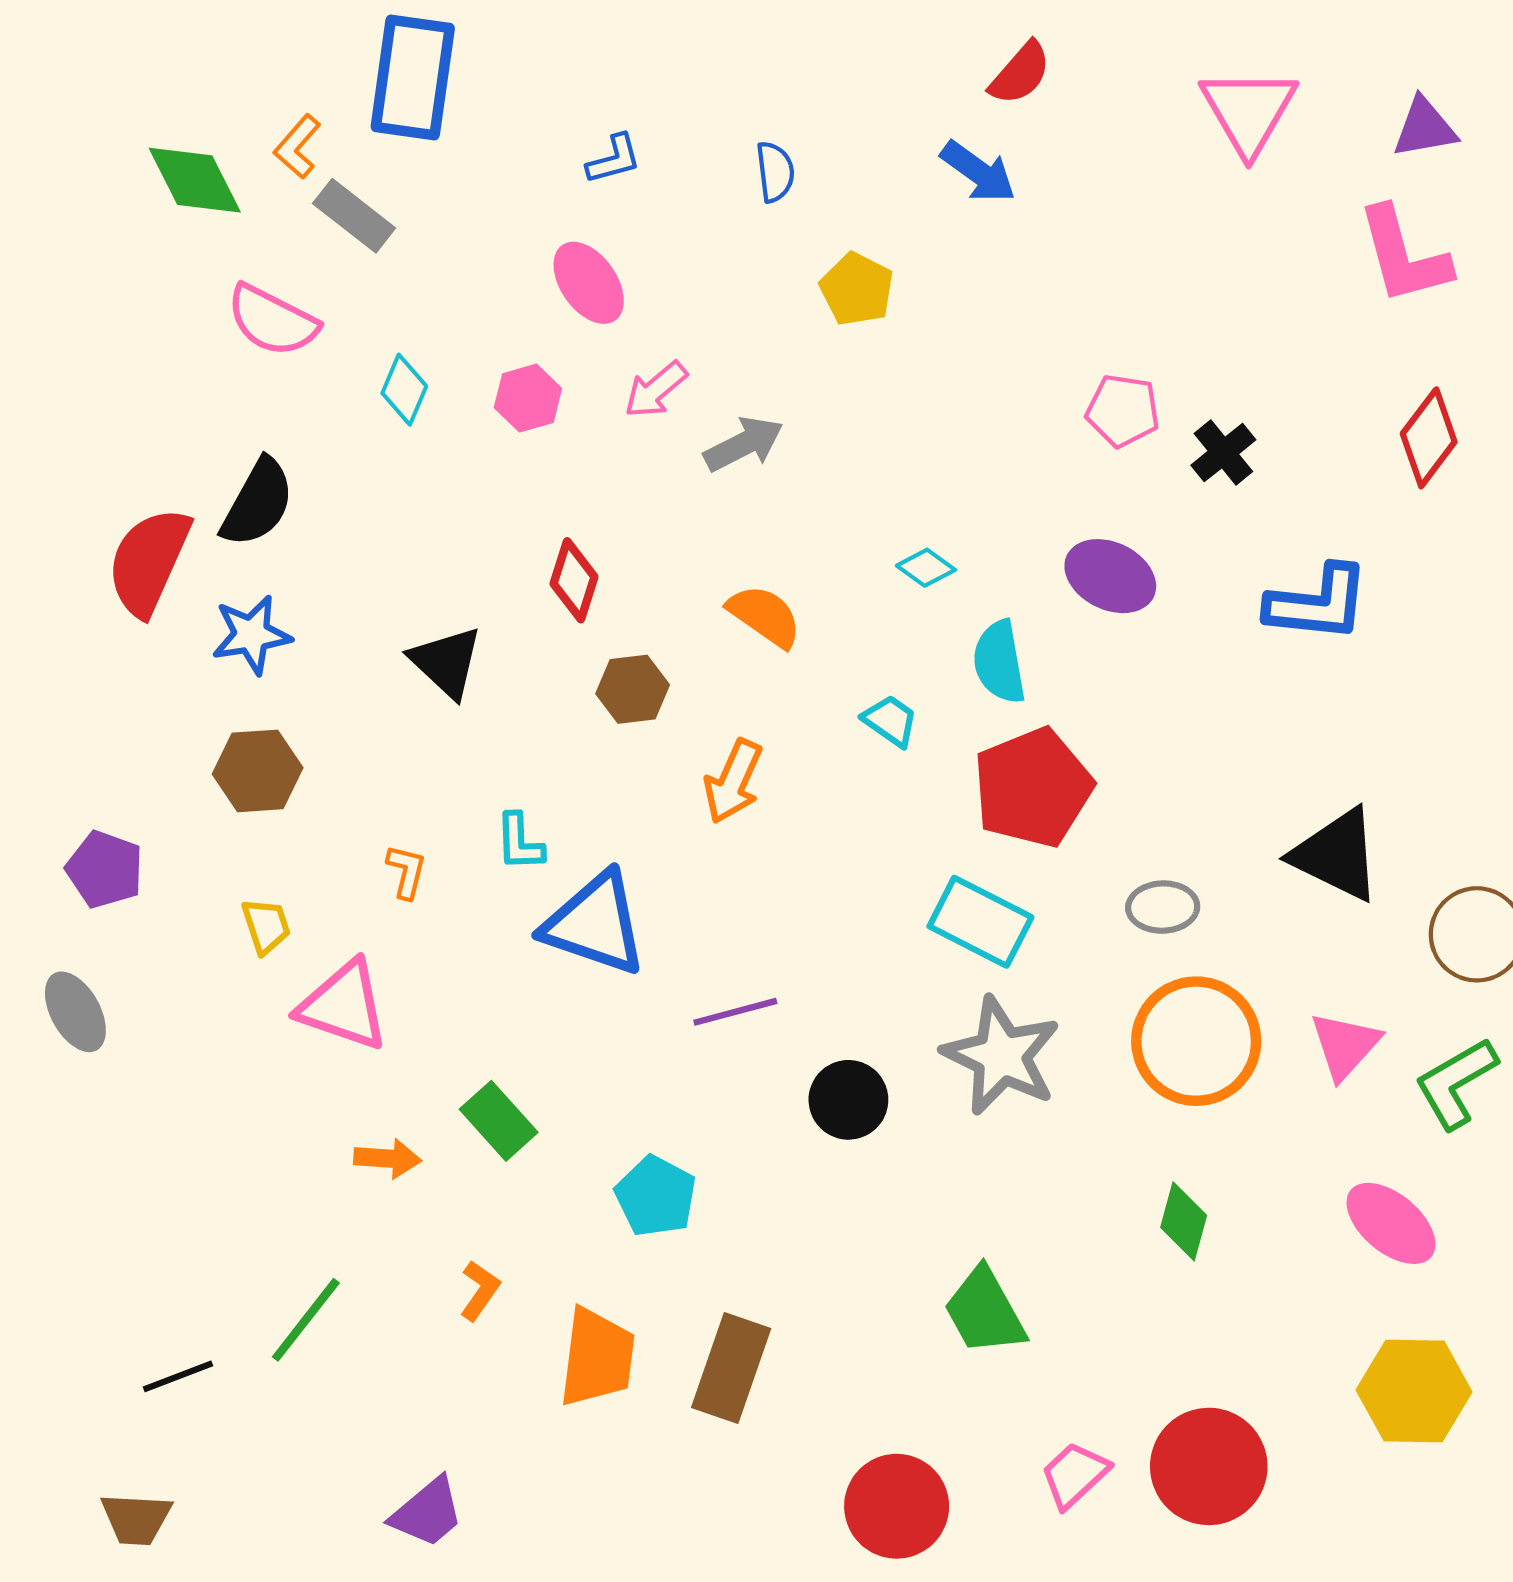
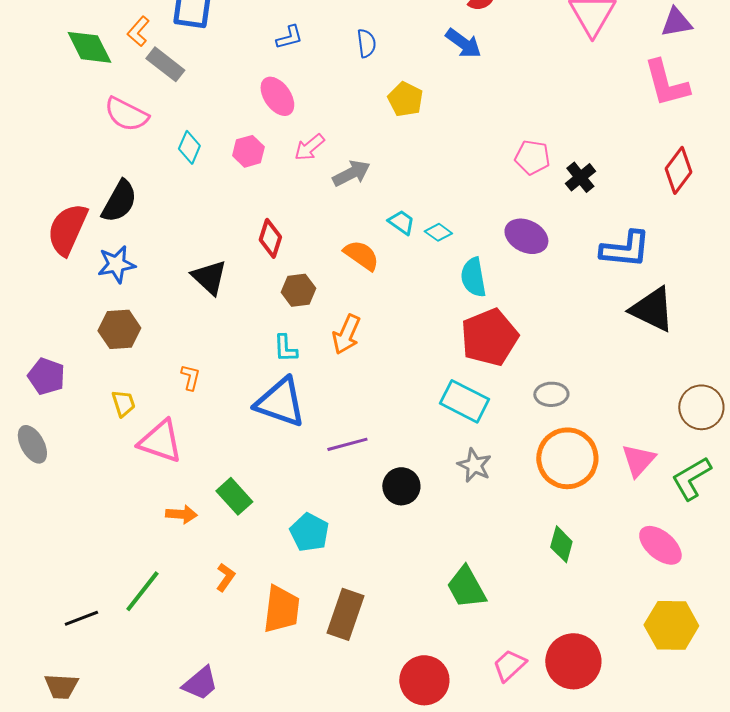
cyan trapezoid: (890, 721) -> (401, 222), moved
cyan L-shape: (520, 842) -> (285, 348), moved
black triangle: (1337, 855) -> (652, 309), moved
gray star: (1001, 1056) -> (474, 465), size x0.6

